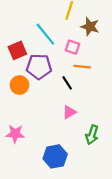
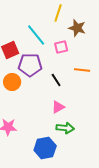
pink square: (73, 47) -> (61, 47), turned -32
orange line: (82, 67) -> (82, 70), moved
green arrow: (92, 135) -> (65, 128), moved, turned -102

